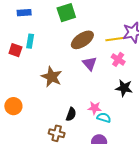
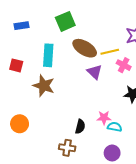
yellow line: (114, 39) -> (110, 52), moved
brown ellipse: (82, 40) -> (85, 48), turned 70
cyan rectangle: (30, 41) -> (48, 55), moved, size x1.5
brown star: (52, 77) -> (44, 86), moved

